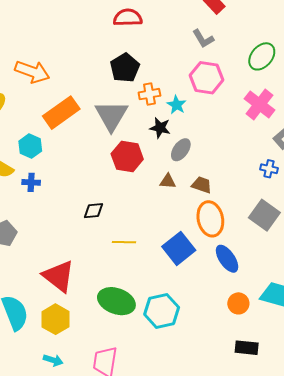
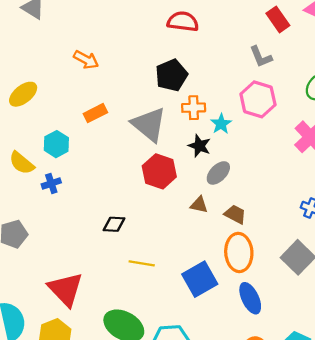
orange arrow: (32, 72) -> (86, 60), moved, size x0.7
orange rectangle: (61, 113) -> (95, 113), size x0.6
gray triangle: (111, 116) -> (149, 125), turned -30
blue cross: (31, 182) -> (51, 183), turned -30

